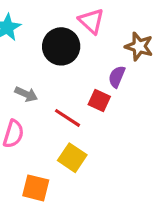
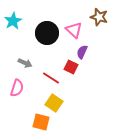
pink triangle: (91, 21) -> (74, 30), moved
brown star: (139, 46) -> (99, 17), moved
orange square: (36, 188) -> (41, 122), moved

